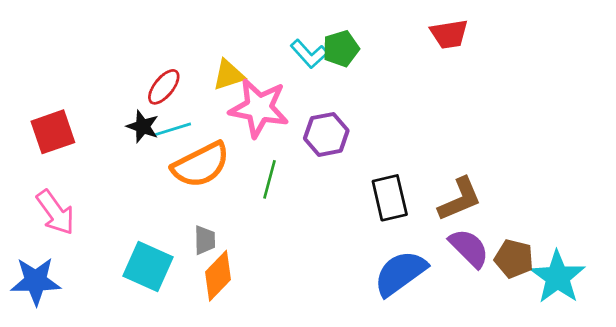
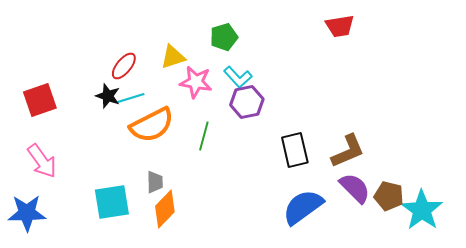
green pentagon: (341, 49) -> (224, 37), moved
cyan L-shape: (309, 54) -> (238, 77), moved
pink star: (259, 108) -> (196, 82), size x0.7
cyan square: (148, 267) -> (112, 202), turned -33

